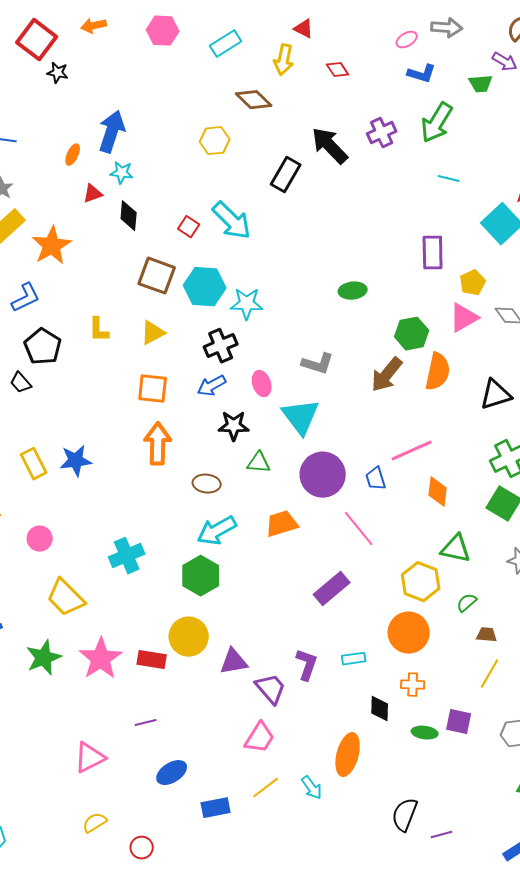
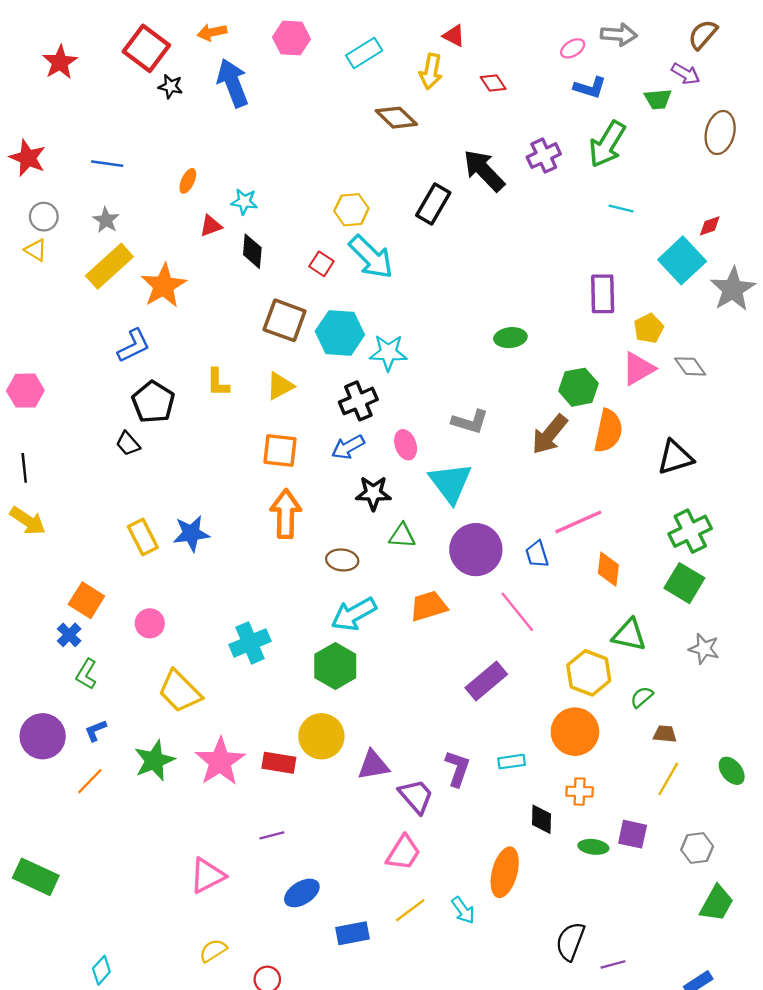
blue arrow: (112, 132) -> (233, 83), moved, turned -39
yellow hexagon: (215, 141) -> (351, 210), moved

